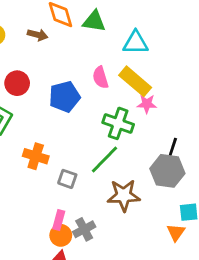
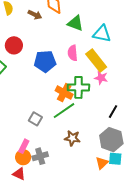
green triangle: (94, 21) -> (75, 23), moved
green cross: (118, 123) -> (78, 87), turned -30
orange cross: (36, 156) -> (64, 93), moved
gray hexagon: (167, 171) -> (111, 140), moved
brown star: (124, 195) -> (72, 138), size x0.7
orange triangle: (176, 232) -> (102, 163), moved

